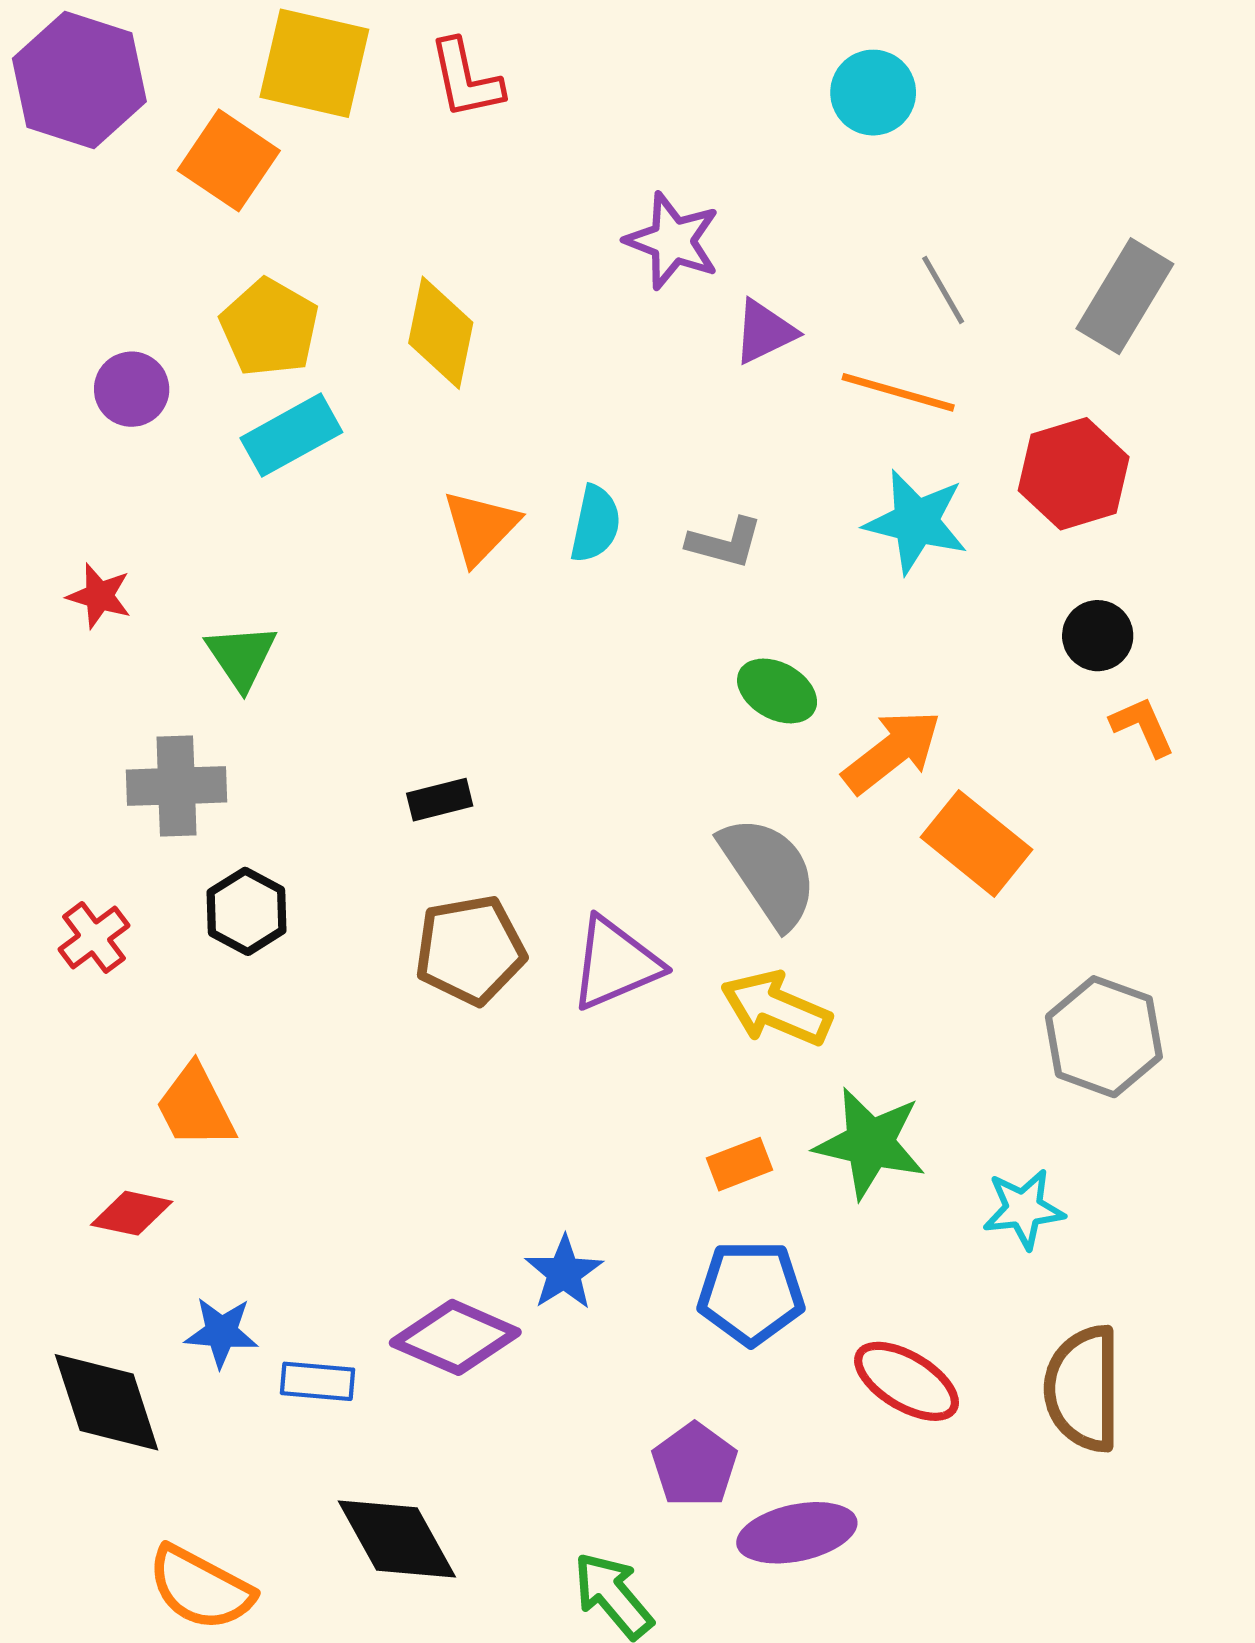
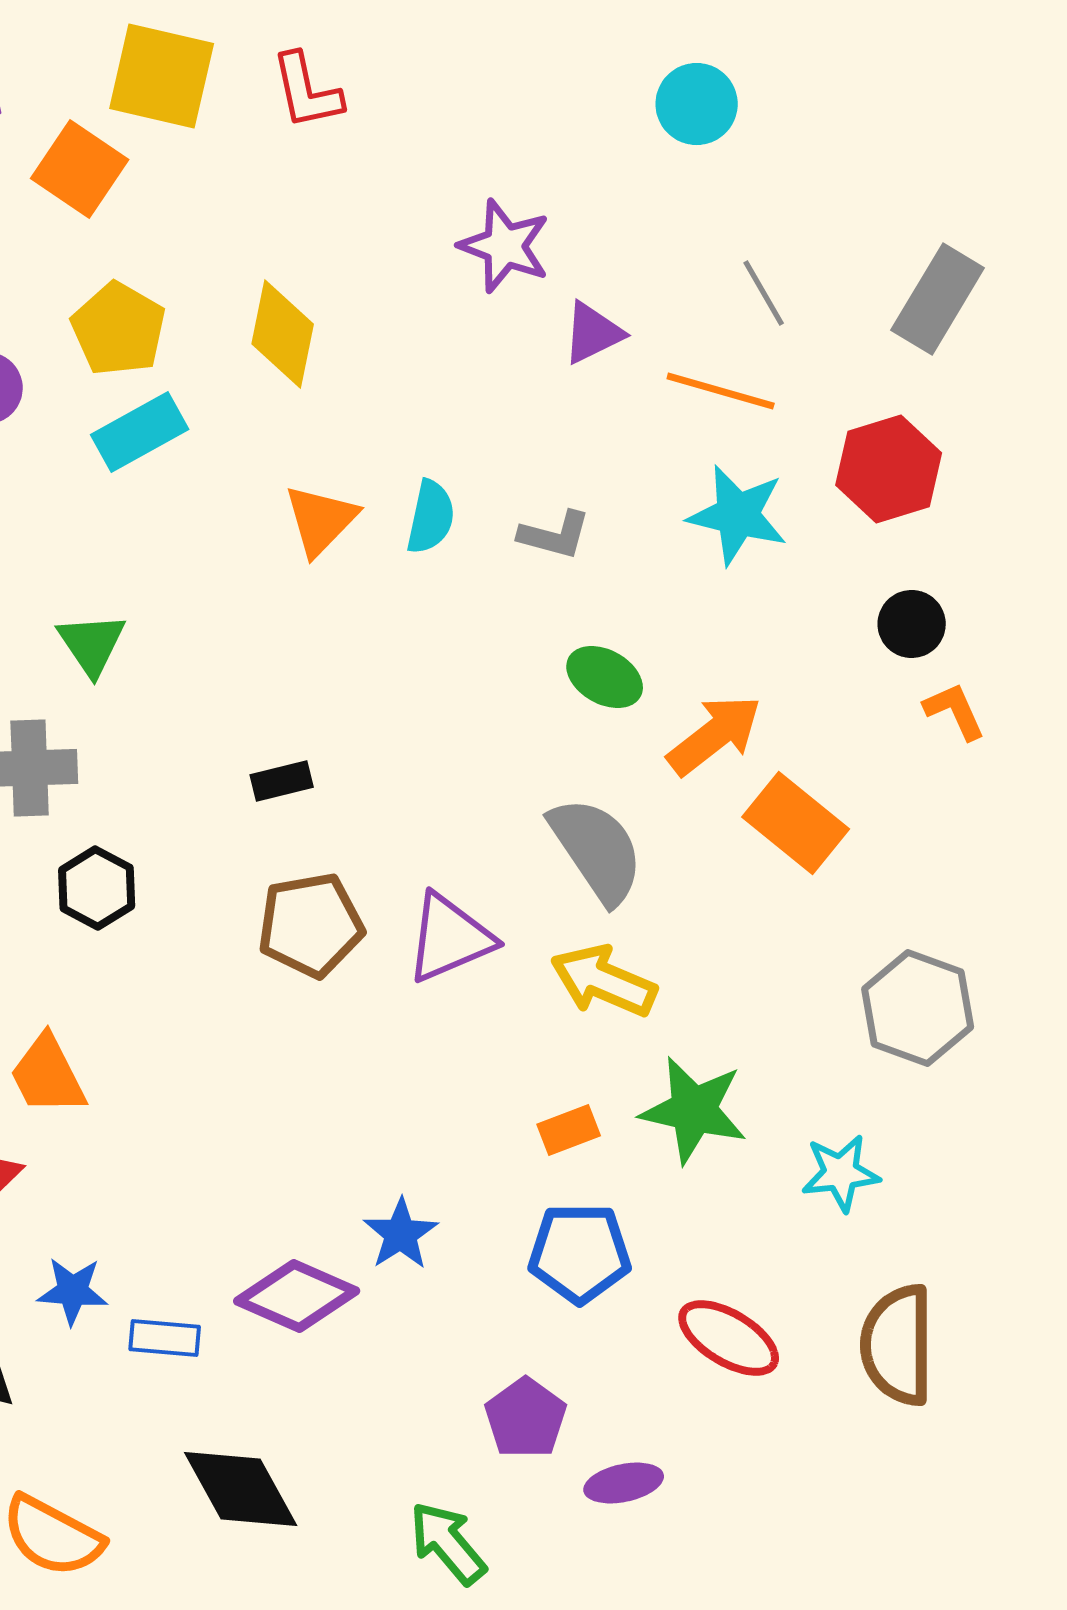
purple ellipse: (797, 1533) -> (624, 1483), size x0.7

